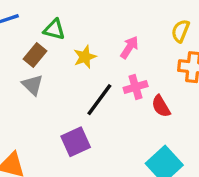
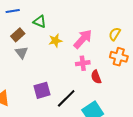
pink arrow: (129, 47) -> (83, 39), size x1.5
brown rectangle: (35, 55) -> (18, 35), moved
black line: (99, 100) -> (66, 98), moved

